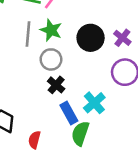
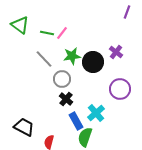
green star: (51, 30) -> (72, 56), moved, turned -30
gray line: (28, 34) -> (44, 59), turned -48
purple cross: (122, 38) -> (116, 52), moved

